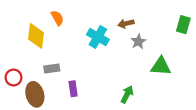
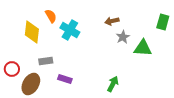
cyan cross: (98, 37) -> (70, 30), moved
green triangle: (161, 66) -> (143, 48), moved
purple rectangle: (73, 89) -> (65, 79), turned -64
brown ellipse: (35, 94) -> (31, 84), turned 45

